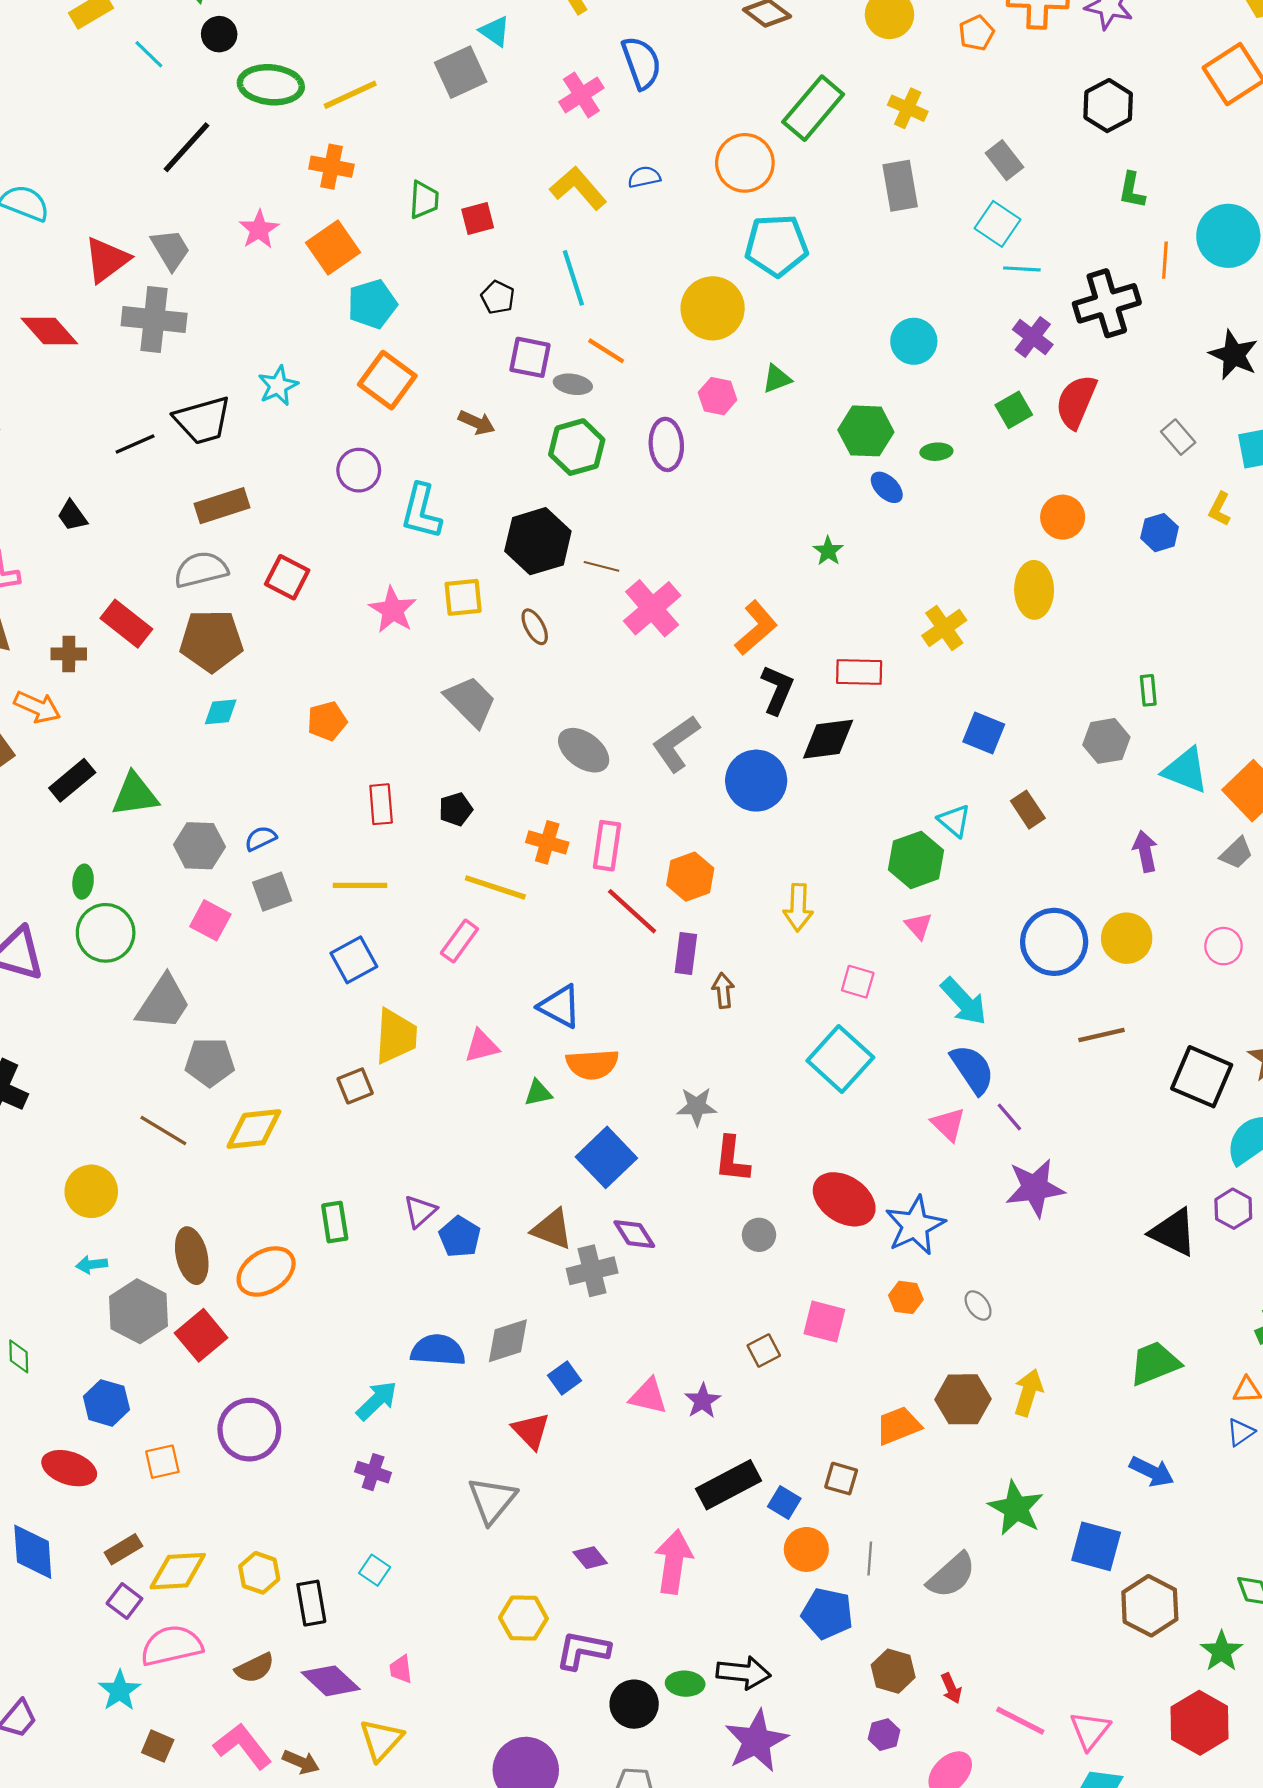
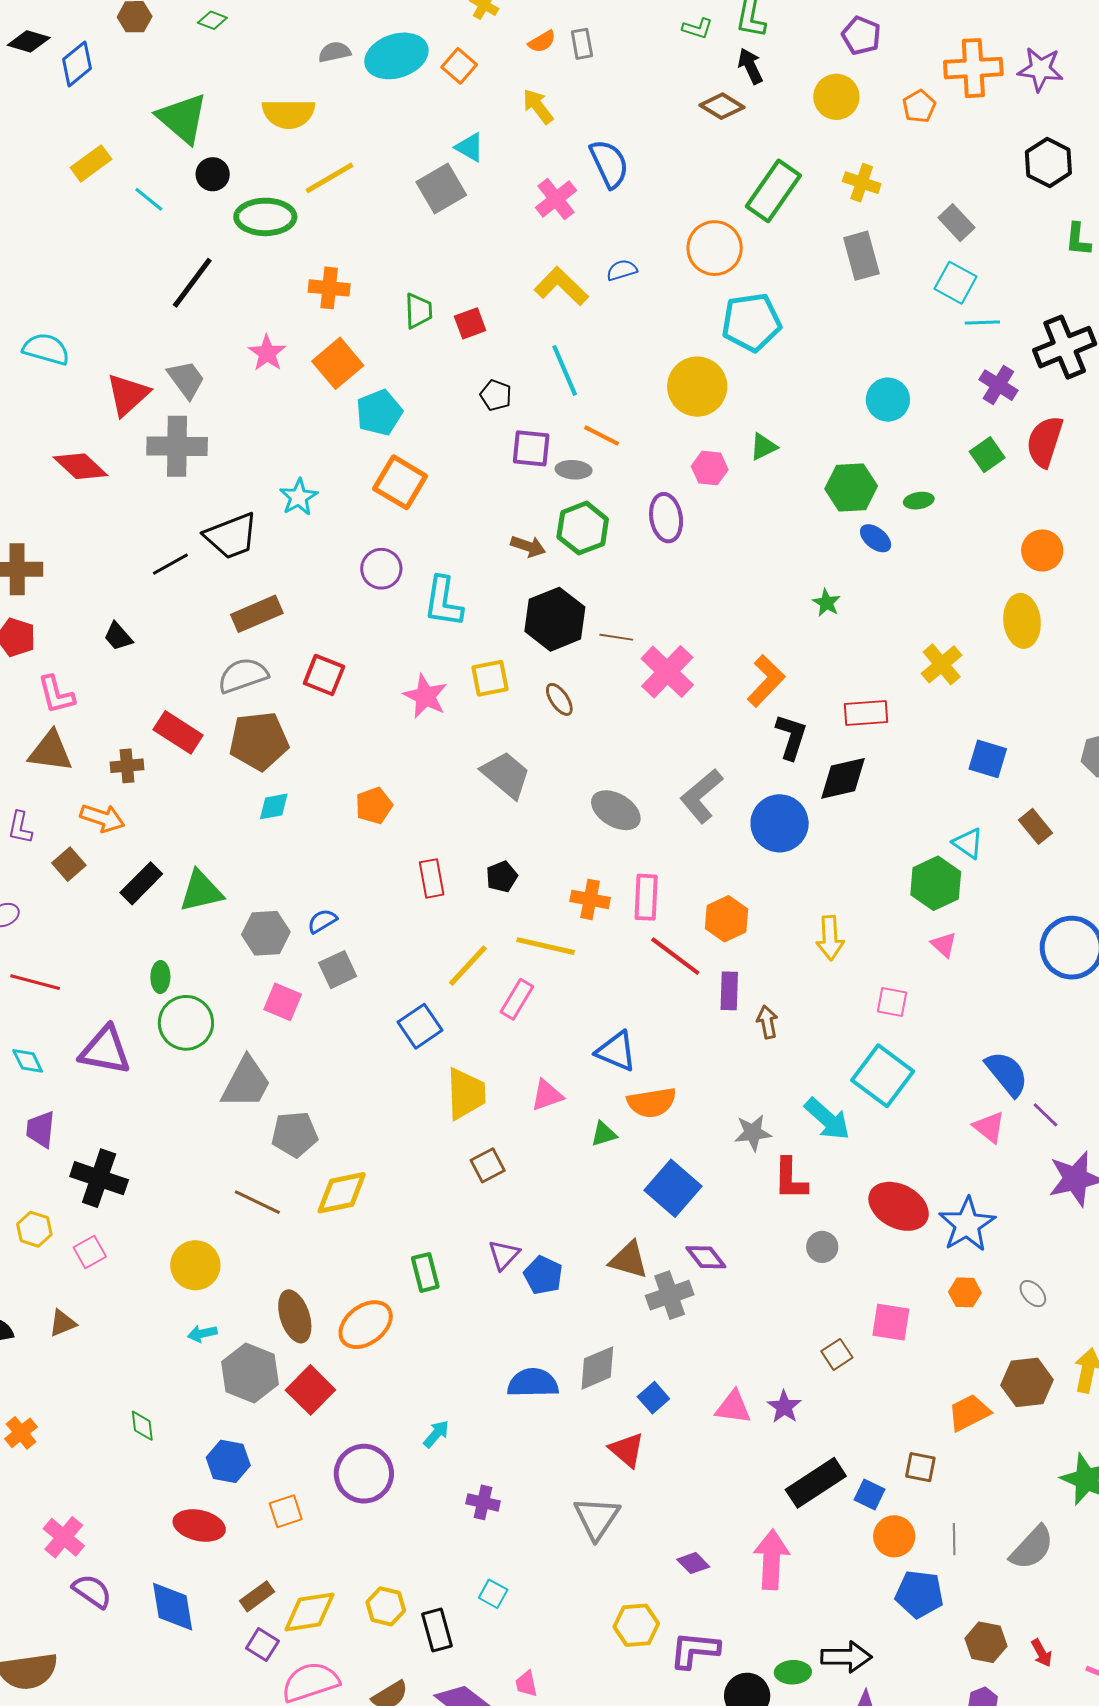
yellow line: (350, 95) -> (330, 178), moved
brown arrow: (477, 423) -> (528, 546), moved
yellow line: (360, 885) -> (468, 966), moved, turned -42
cyan arrow: (964, 1001) -> (827, 1119), moved
brown square: (355, 1086) -> (488, 1165), moved
cyan arrow: (377, 1401) -> (436, 1434), moved, size x0.7

